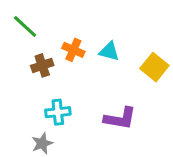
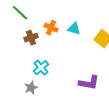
cyan cross: (58, 112) -> (41, 68), turned -35
purple L-shape: (120, 118) -> (89, 83), moved

